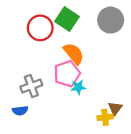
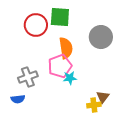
green square: (67, 19) -> (60, 17), turned -30
gray circle: (111, 20) -> (101, 37), moved
orange semicircle: (74, 54) -> (66, 48), turned 30

